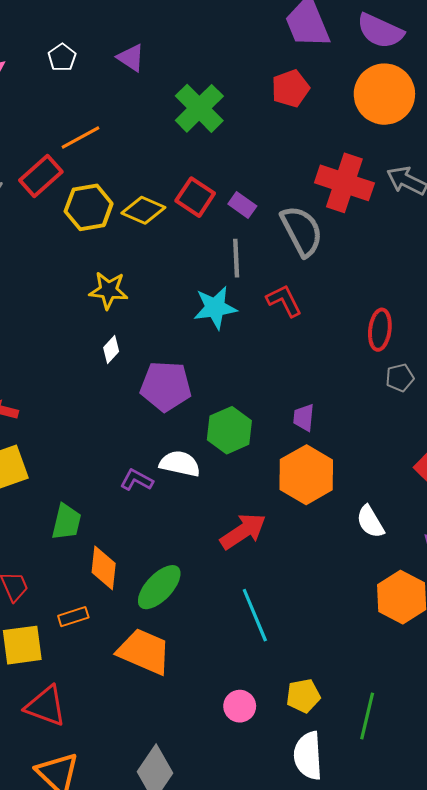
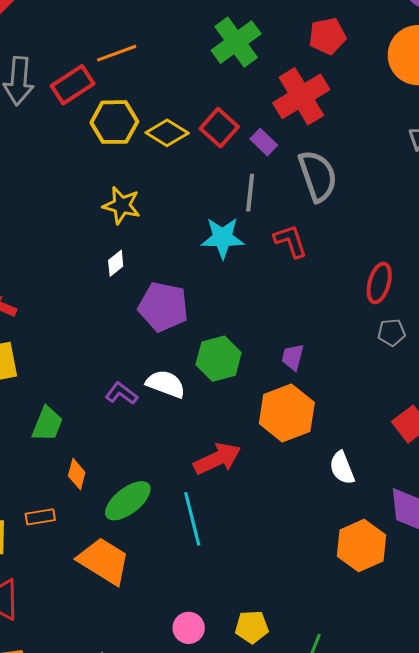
red cross: (344, 183) -> (301, 96), moved, turned 32
orange diamond: (104, 568) -> (77, 474), size x0.7
cyan line: (255, 615) -> (192, 519), moved

